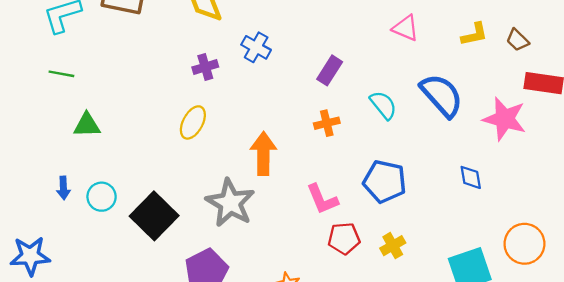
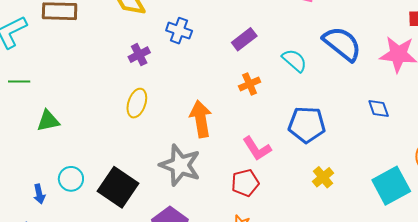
purple rectangle: (330, 70) -> (244, 39), turned 30
blue arrow: (63, 188) -> (39, 194), moved
red pentagon: (344, 238) -> (245, 183), moved

